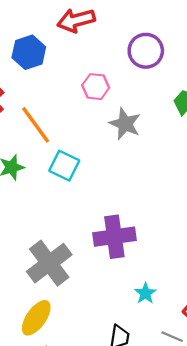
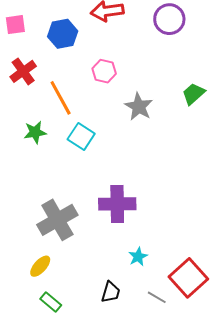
purple circle: (146, 51) -> (169, 19), moved
pink hexagon: (96, 87) -> (104, 71), moved
yellow ellipse: (36, 318) -> (40, 266), size x0.7

